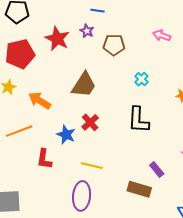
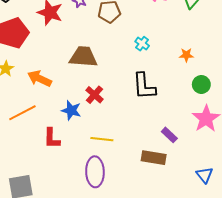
brown trapezoid: (84, 85) -> (83, 57), turned -112

